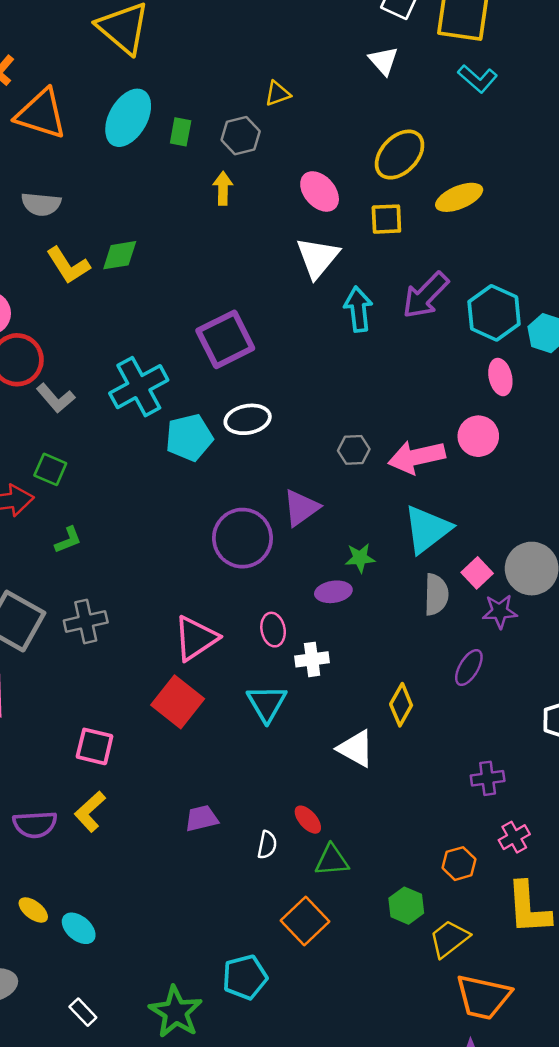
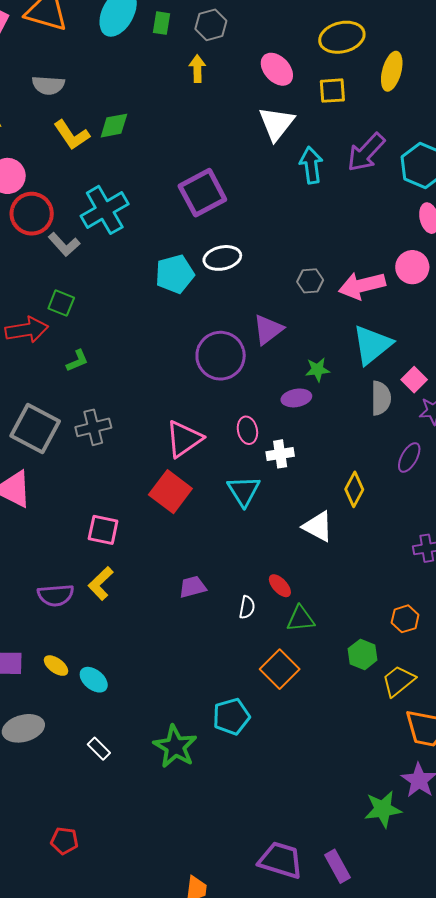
yellow ellipse: (400, 155) -> (342, 37), turned 33
yellow ellipse: (459, 197) -> (392, 71), turned -51
cyan cross: (139, 387) -> (105, 210), moved

